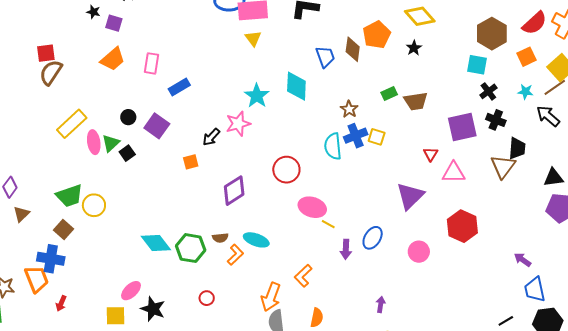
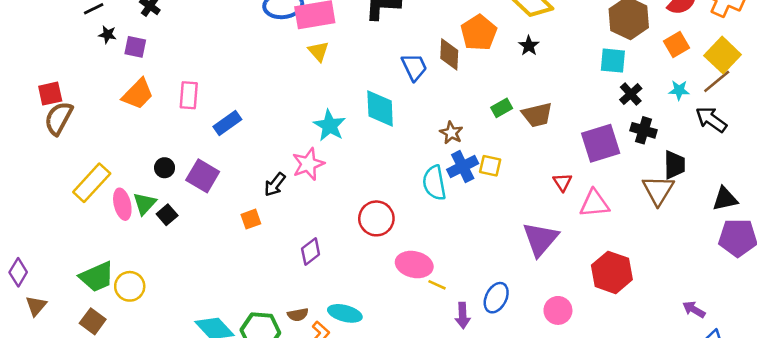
purple diamond: (234, 191) -> (311, 252), size x0.7

